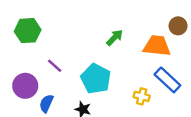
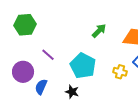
yellow cross: (142, 96) -> (120, 72), moved

